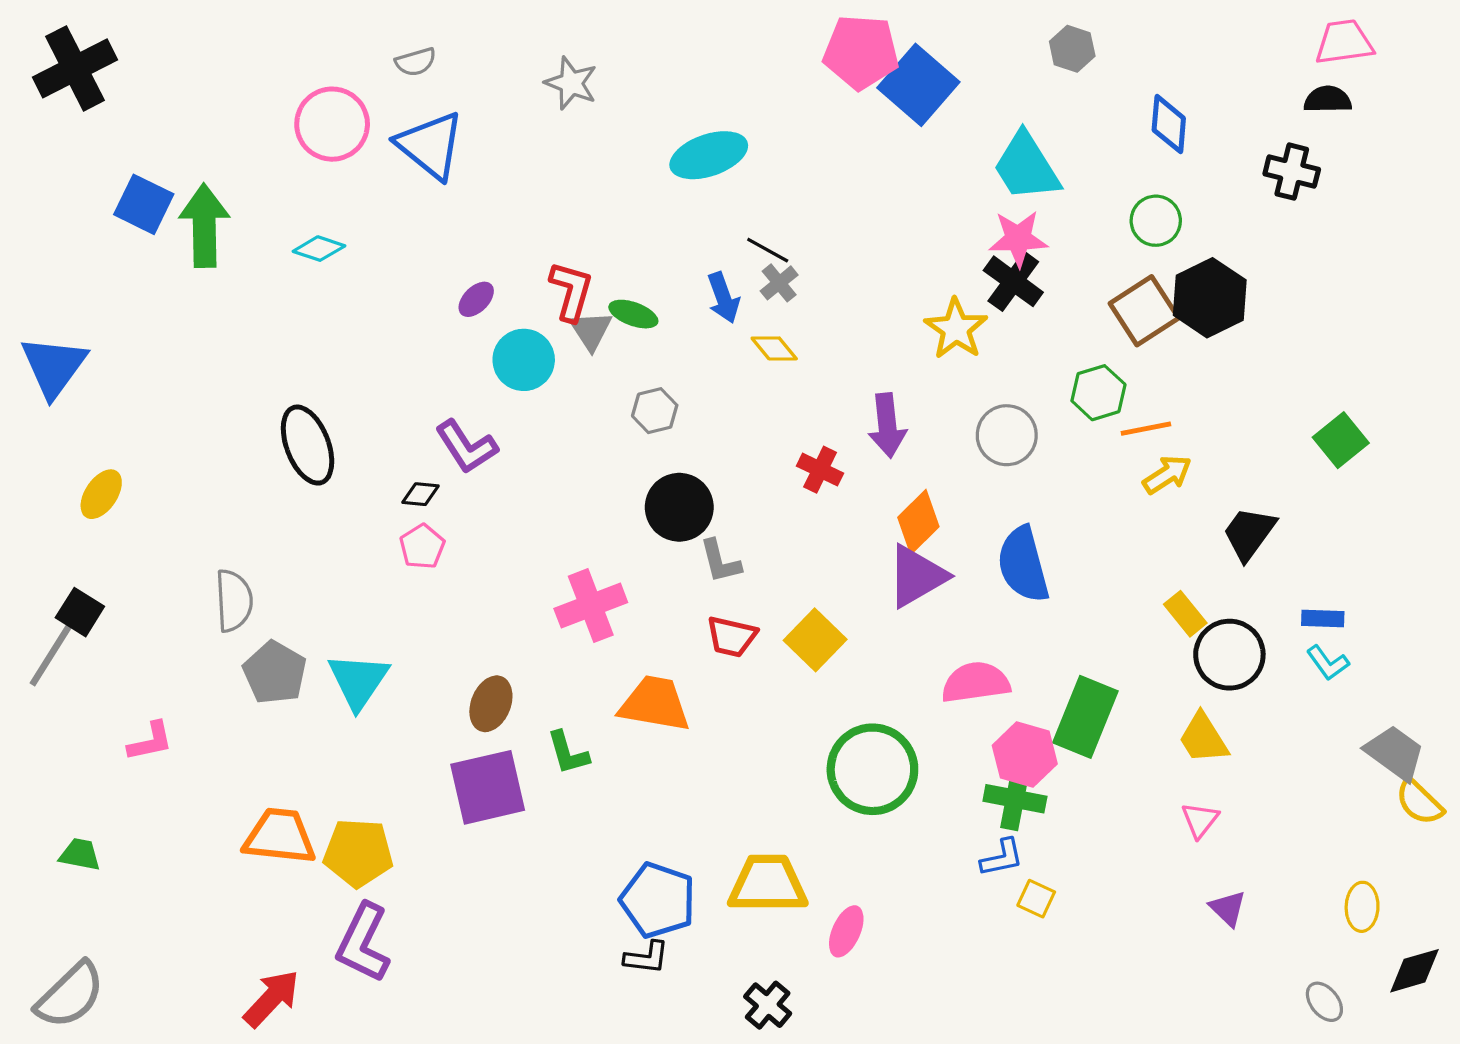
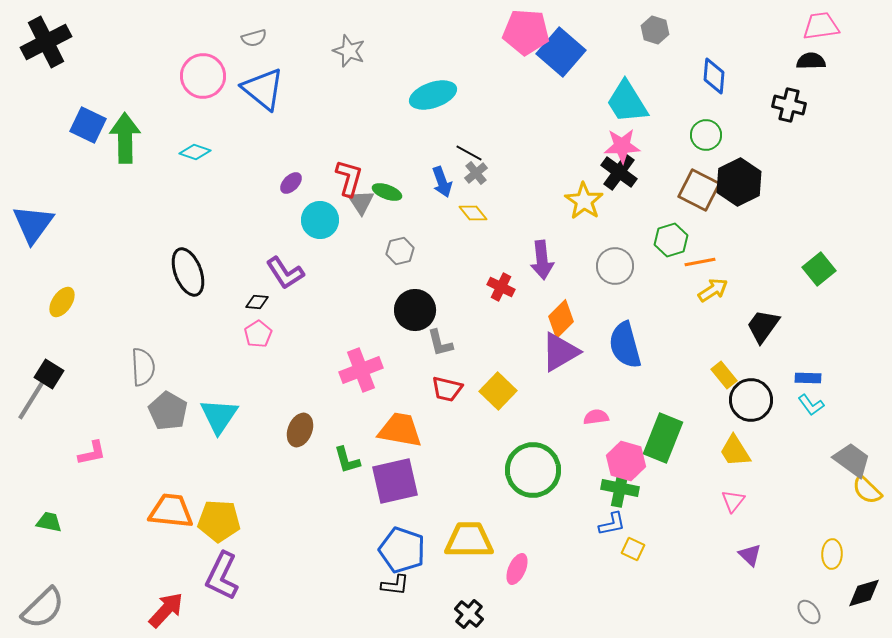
brown square: (1144, 311) -> (699, 190), turned -30
pink semicircle: (976, 682) -> (596, 417), size x0.6
purple square: (488, 787) -> (395, 481), moved

